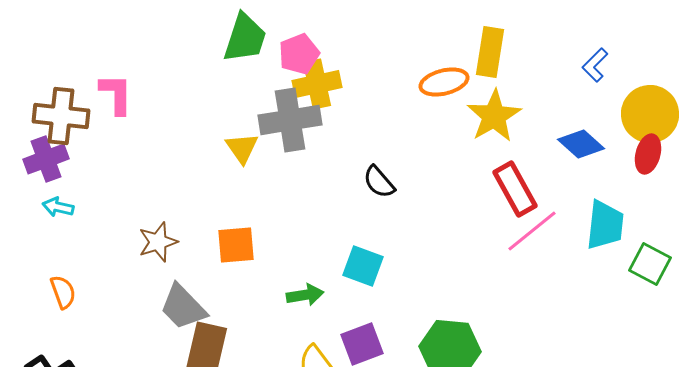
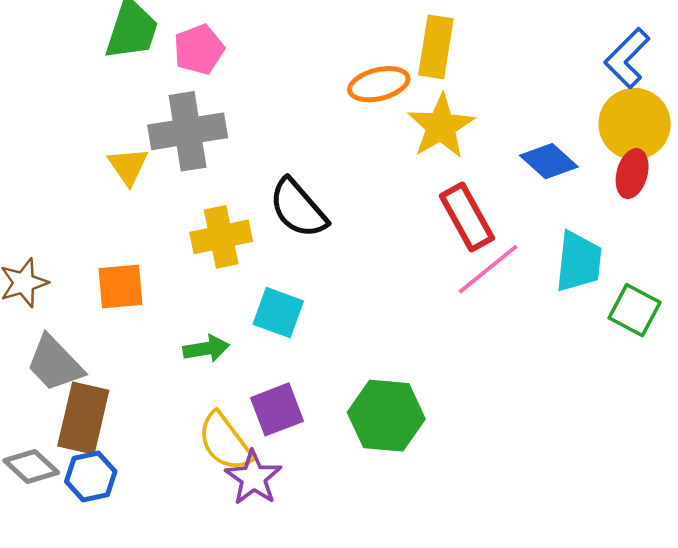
blue L-shape: (595, 65) -> (627, 58), moved, size x1.4
yellow cross: (317, 84) -> (221, 237), moved
black semicircle: (379, 182) -> (298, 208), size x1.5

